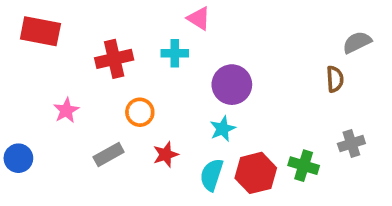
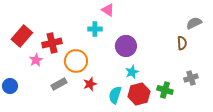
red rectangle: (40, 31) -> (22, 36), moved, turned -60
red cross: (114, 59) -> (52, 43), moved
orange circle: (140, 112) -> (76, 61), size x1.5
cyan star: (223, 129) -> (132, 72), moved

